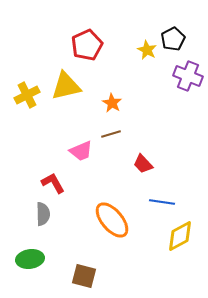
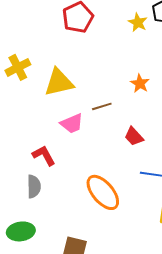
yellow triangle: (66, 86) -> (59, 82), moved
orange star: (112, 103) -> (140, 83), moved

